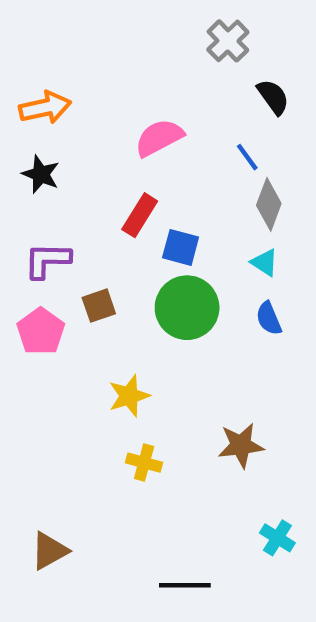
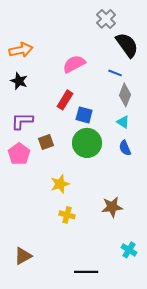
black semicircle: (273, 97) -> (127, 45), size x1.5
blue line: (247, 157) -> (115, 73), turned -32

